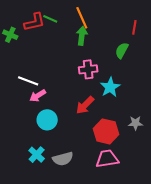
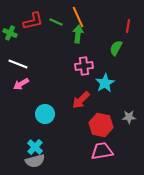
green line: (50, 19) -> (56, 22), moved
white line: (28, 81) -> (18, 64), moved
pink arrow: (38, 96) -> (21, 84), moved
gray semicircle: (63, 159) -> (35, 161), moved

